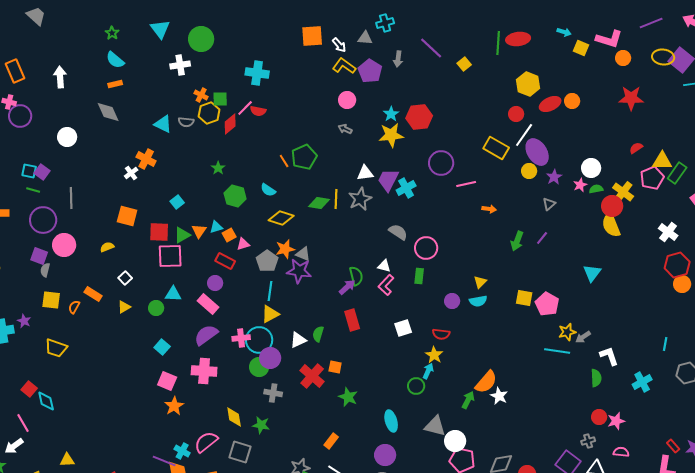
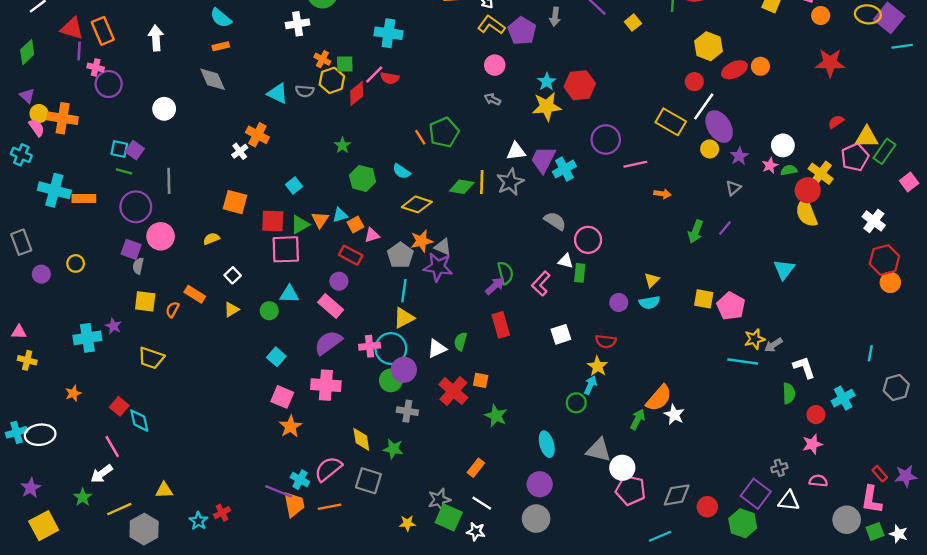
white triangle: (384, 266) -> (566, 261), moved
red circle: (599, 417) -> (816, 415), moved

